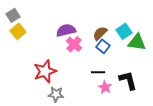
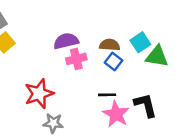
brown semicircle: (100, 33) -> (110, 45), turned 49
pink cross: (74, 44) -> (76, 59), turned 35
pink star: (105, 87) -> (116, 114), size x1.5

